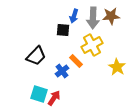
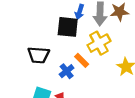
black square: (63, 30) -> (68, 27), size x1.5
black trapezoid: (36, 56) -> (39, 55), turned 50

